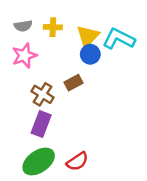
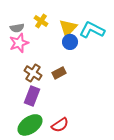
gray semicircle: (23, 26) -> (17, 28), moved
yellow cross: (53, 27) -> (41, 21), turned 32
brown rectangle: (74, 83) -> (59, 73), moved

